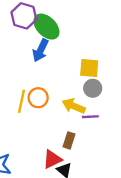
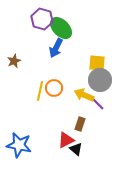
gray circle: (93, 88) -> (100, 80), size x1.5
purple line: (90, 117) -> (98, 104), turned 48

